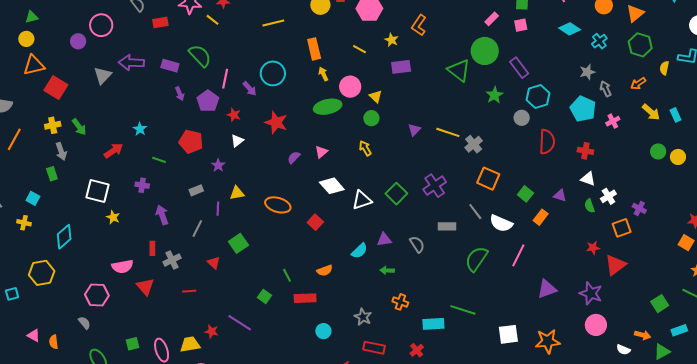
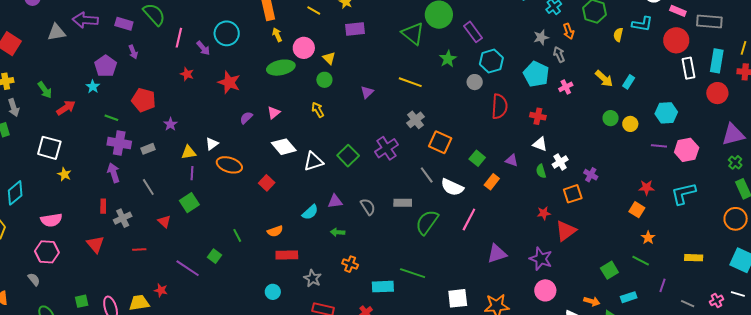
gray triangle: (103, 75) -> (56, 32), turned 36
orange arrow: (638, 83) -> (569, 31), moved, turned -77
purple pentagon: (208, 101) -> (106, 66), moved
cyan rectangle: (676, 115) -> (629, 82), turned 56
green arrow: (79, 127) -> (45, 90), moved
yellow line: (448, 132) -> (410, 82), moved
white triangle: (237, 141) -> (212, 144), moved
gray cross: (474, 144) -> (415, 120), moved
purple cross: (142, 185) -> (119, 143), moved, size x1.6
purple line: (218, 209) -> (192, 173), moved
gray rectangle: (447, 226) -> (403, 203), moved
gray line: (197, 229) -> (148, 187), turned -60
pink semicircle: (122, 266) -> (51, 220), moved
red rectangle: (305, 298) -> (287, 255), moved
purple line: (240, 323) -> (188, 268), moved

